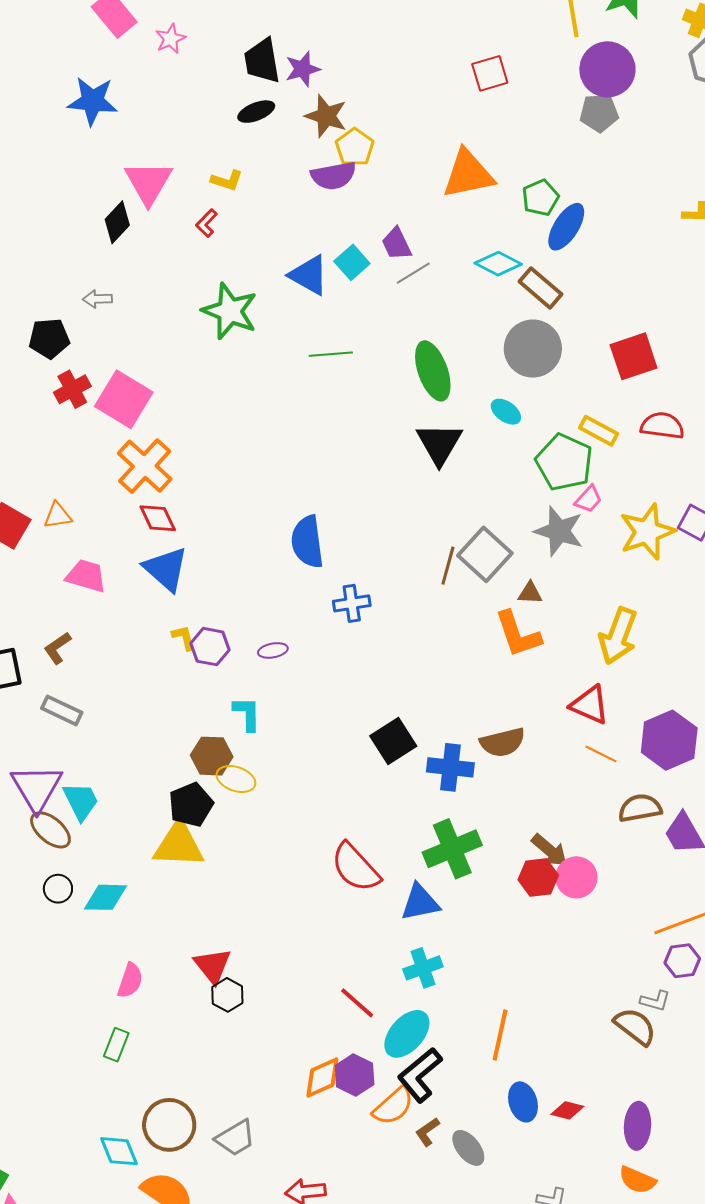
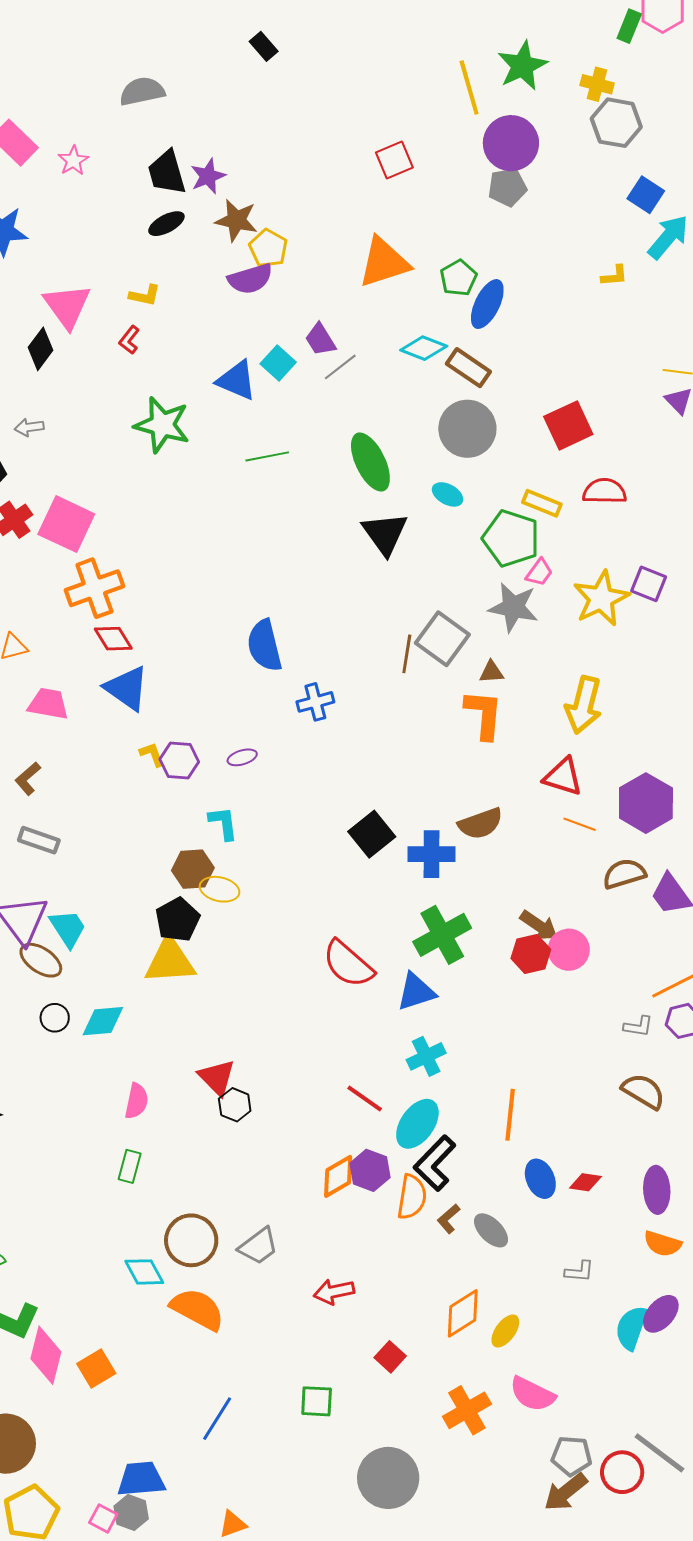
orange cross: (145, 466) -> (94, 588), turned 34
orange L-shape: (518, 634) -> (484, 714), turned -150
gray L-shape: (655, 1001) -> (638, 1026), moved
orange semicircle: (393, 1106) -> (412, 1197), turned -33

